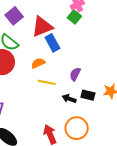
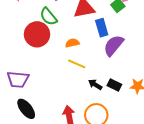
blue rectangle: (52, 43) -> (102, 28), moved
purple semicircle: (75, 74) -> (114, 45), moved, size x1.6

